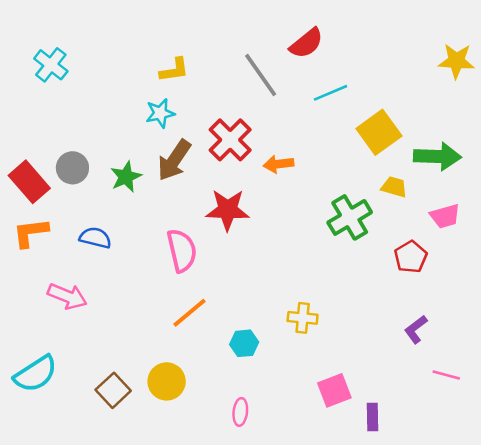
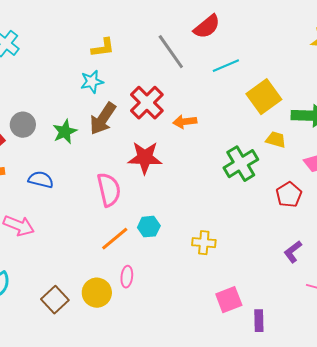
cyan hexagon: (244, 343) -> (149, 227), moved
pink ellipse: (240, 412) -> (127, 277), moved

